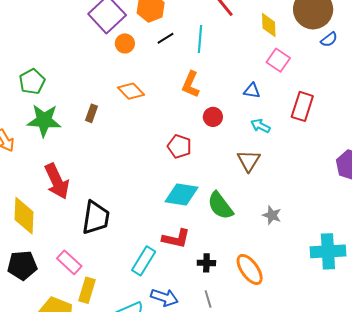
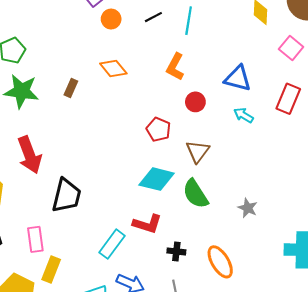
pink square: (278, 60) -> (291, 48), moved
blue triangle: (252, 91) -> (238, 78), size x1.6
brown triangle: (249, 161) -> (198, 151), moved
pink rectangle: (69, 262) -> (35, 239), turned 35

